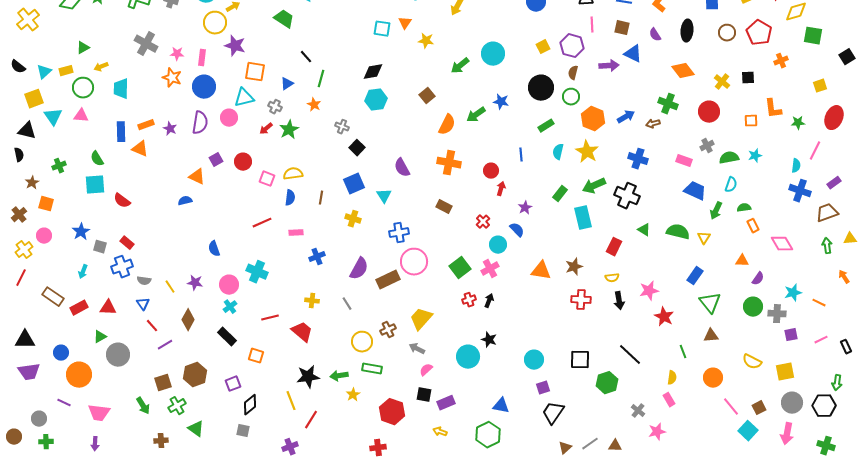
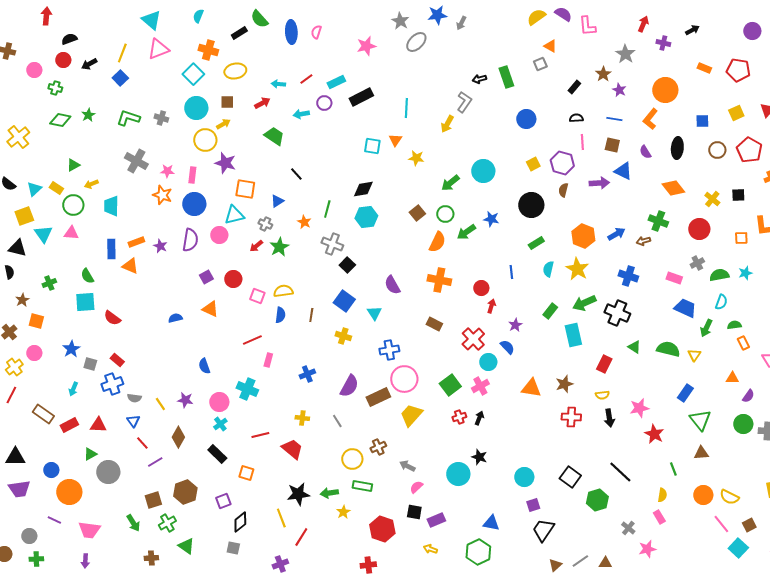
yellow rectangle: (66, 71) -> (56, 188), turned 48
green line: (321, 79) -> (327, 209), moved
green circle: (571, 97) -> (445, 214), moved
gray cross: (342, 127) -> (332, 244), size x1.5
orange triangle: (197, 177) -> (210, 309), moved
blue square: (354, 184) -> (344, 301), turned -30
red cross: (483, 222) -> (473, 339), size x1.6
pink rectangle: (296, 233) -> (268, 360), moved, turned -72
yellow trapezoid: (421, 319) -> (411, 415), moved
black square: (580, 360) -> (570, 477), turned 35
yellow semicircle: (752, 362) -> (729, 497), moved

